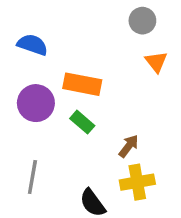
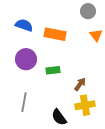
orange rectangle: (82, 84) -> (55, 34), moved
green rectangle: (82, 122) -> (53, 70), turned -48

